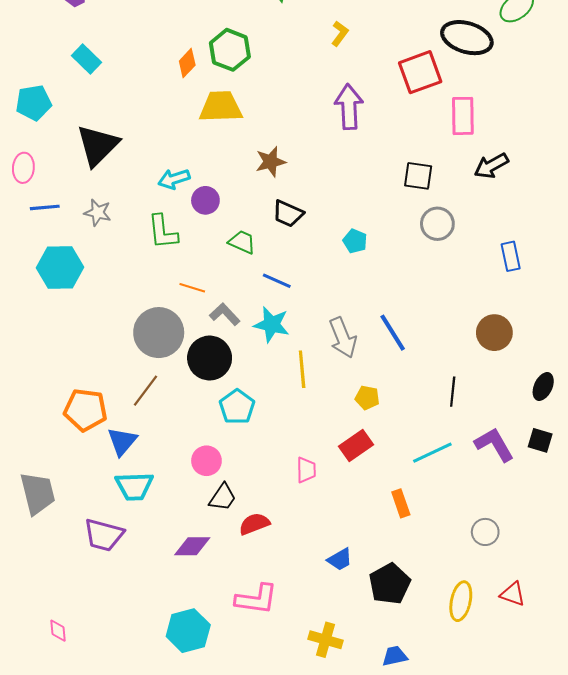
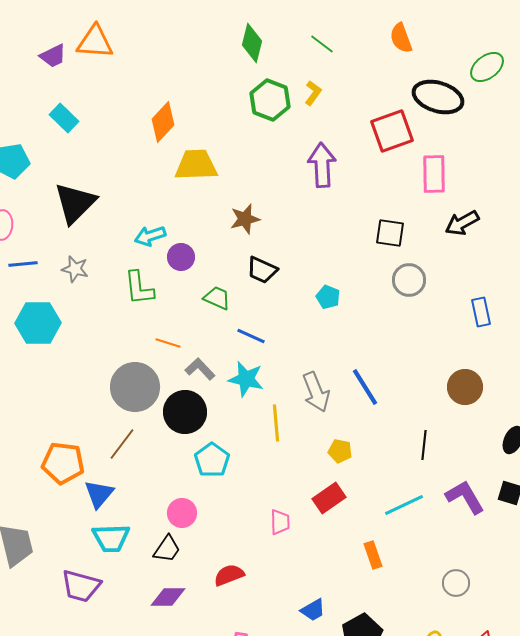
green hexagon: (230, 50) -> (270, 100), moved
orange diamond: (187, 63) -> (163, 122), size x1.4
black trapezoid: (223, 497) -> (167, 549), moved

